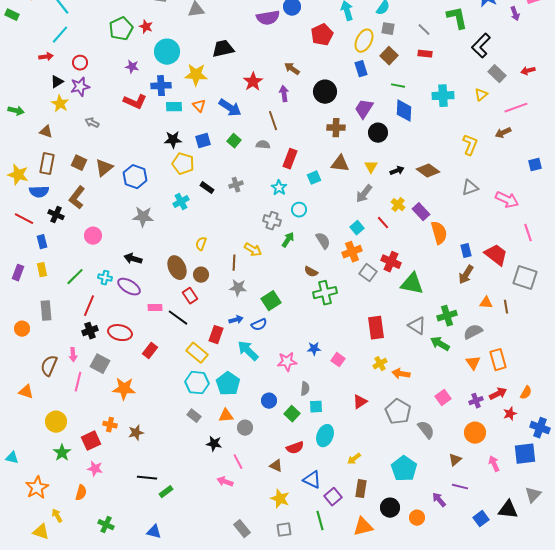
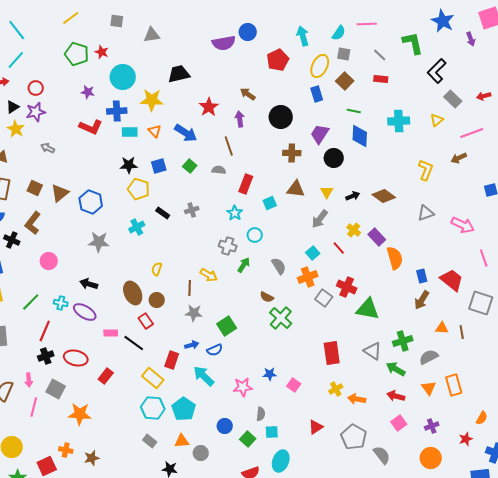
green pentagon: (121, 29) -> (77, 54), turned -30
green cross: (325, 293) -> (281, 318), turned -35
red arrow: (498, 394) -> (396, 396), moved, turned -138

